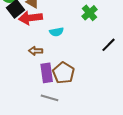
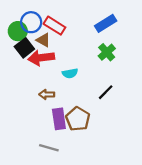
black line: (109, 45) -> (106, 92), moved
gray line: (50, 98) -> (49, 148), moved

